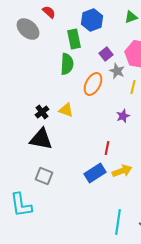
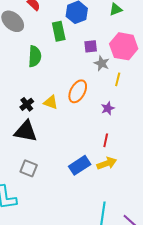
purple square: (106, 54) -> (91, 46), turned 32
green semicircle: (67, 64) -> (35, 56), moved
orange ellipse: (93, 84) -> (78, 91), moved
red line: (107, 148) -> (106, 140), moved

